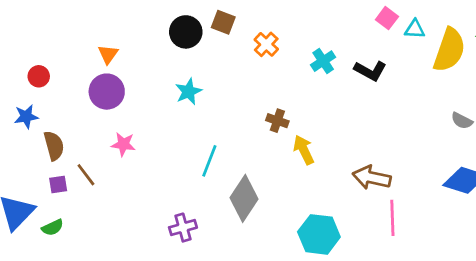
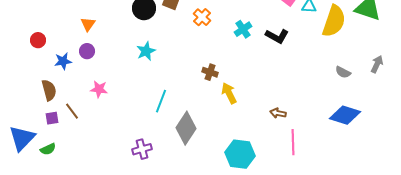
purple circle: (107, 92) -> (87, 51), size x0.6
blue star: (26, 117) -> (63, 61), moved
brown arrow: (372, 178) -> (278, 113), size x0.6

